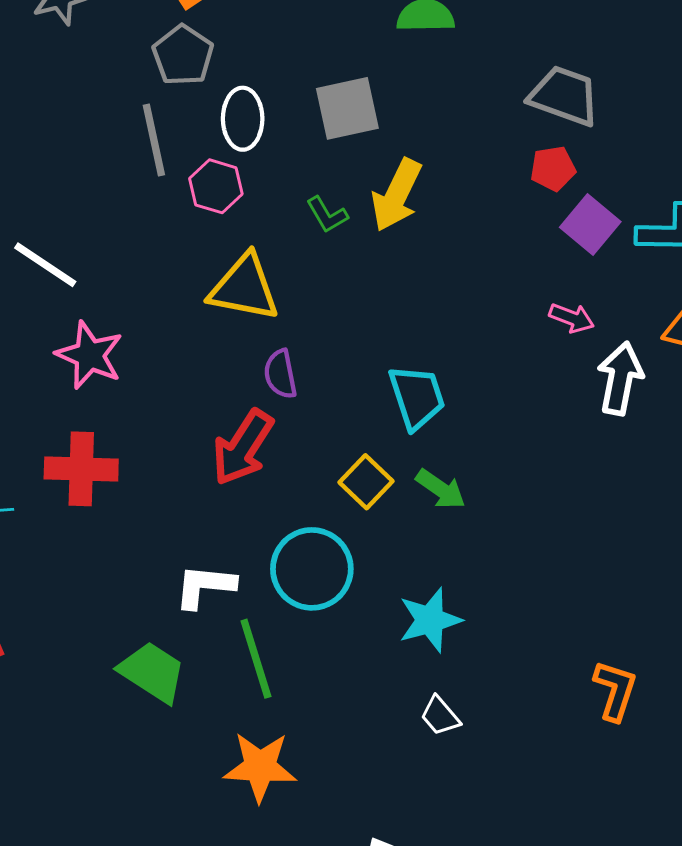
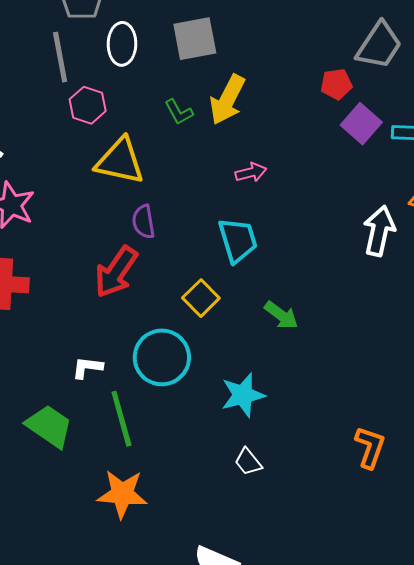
gray trapezoid: (564, 96) -> (379, 45), moved, turned 102
pink hexagon: (216, 186) -> (88, 105), moved
pink arrow: (572, 318) -> (251, 172), moved, turned -36
green arrow: (441, 489) -> (281, 315), moved
white L-shape: (205, 586) -> (87, 368), size x0.7

